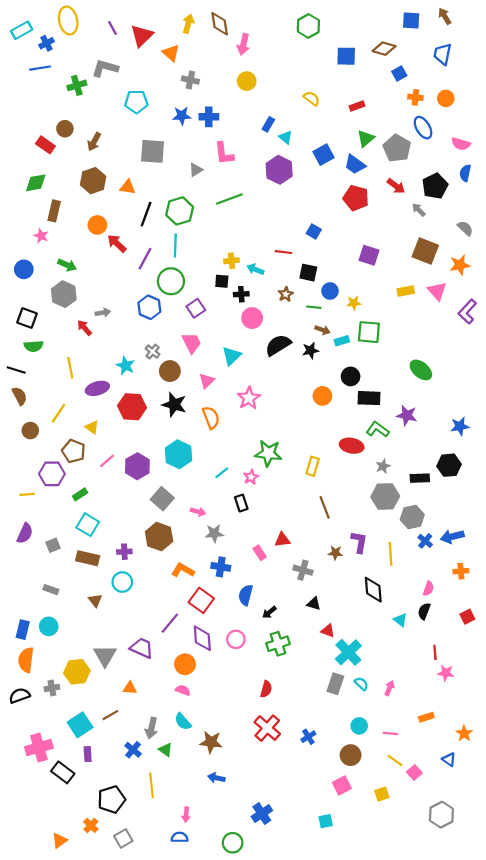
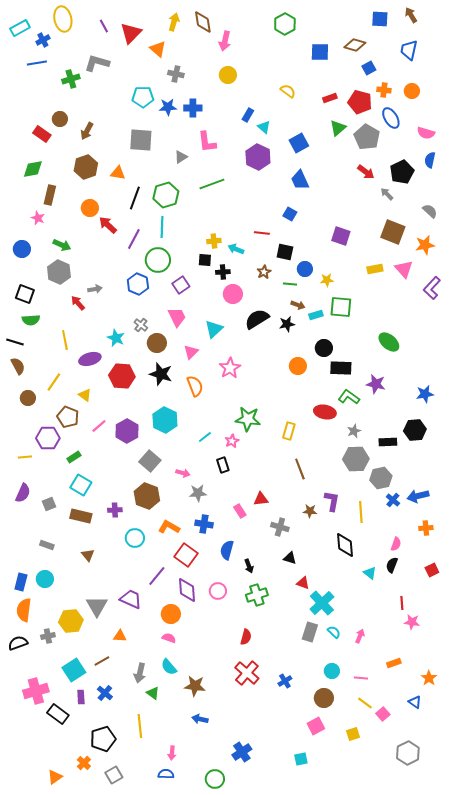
cyan pentagon: (136, 102) -> (143, 97), moved
blue trapezoid: (355, 164) -> (300, 180), moved, turned 30
red pentagon: (356, 198) -> (360, 102), moved
cyan circle: (122, 582) -> (135, 538), moved
black arrow: (269, 612) -> (249, 566), turned -72
blue cross: (133, 750) -> (105, 693), moved

